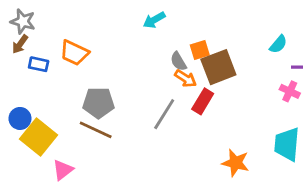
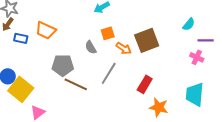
orange square: (200, 50) -> (108, 33), moved
gray semicircle: (178, 61) -> (91, 47), moved
red rectangle: (203, 101) -> (145, 84), moved
brown line: (96, 130) -> (76, 84), moved

